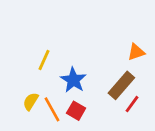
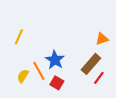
yellow line: (44, 60) -> (19, 37), moved
orange line: (52, 109) -> (39, 71), moved

